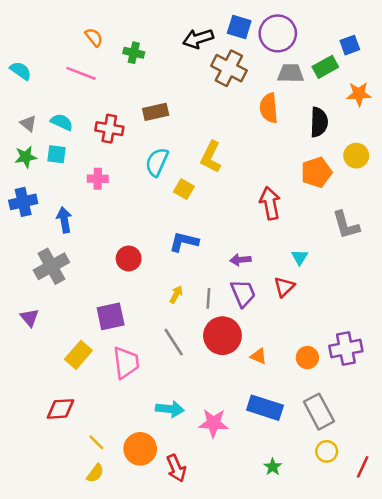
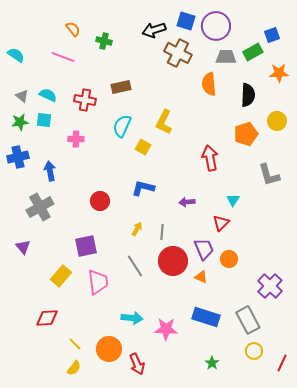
purple trapezoid: (243, 293) -> (204, 249), moved
purple cross: (346, 349) -> (270, 286), moved, turned -35
orange circle: (307, 358) -> (229, 259), moved

